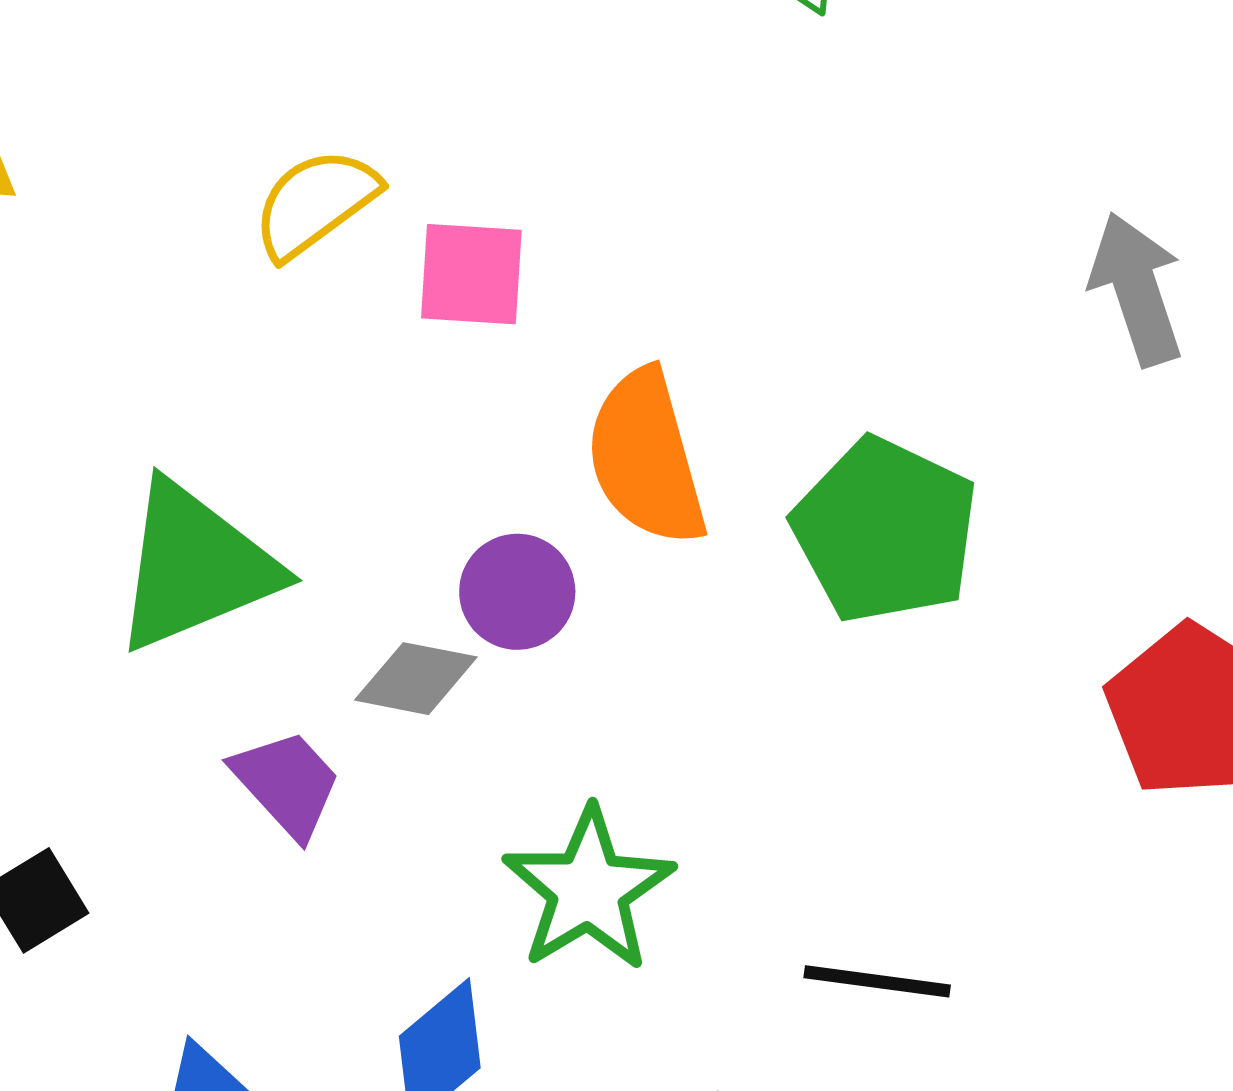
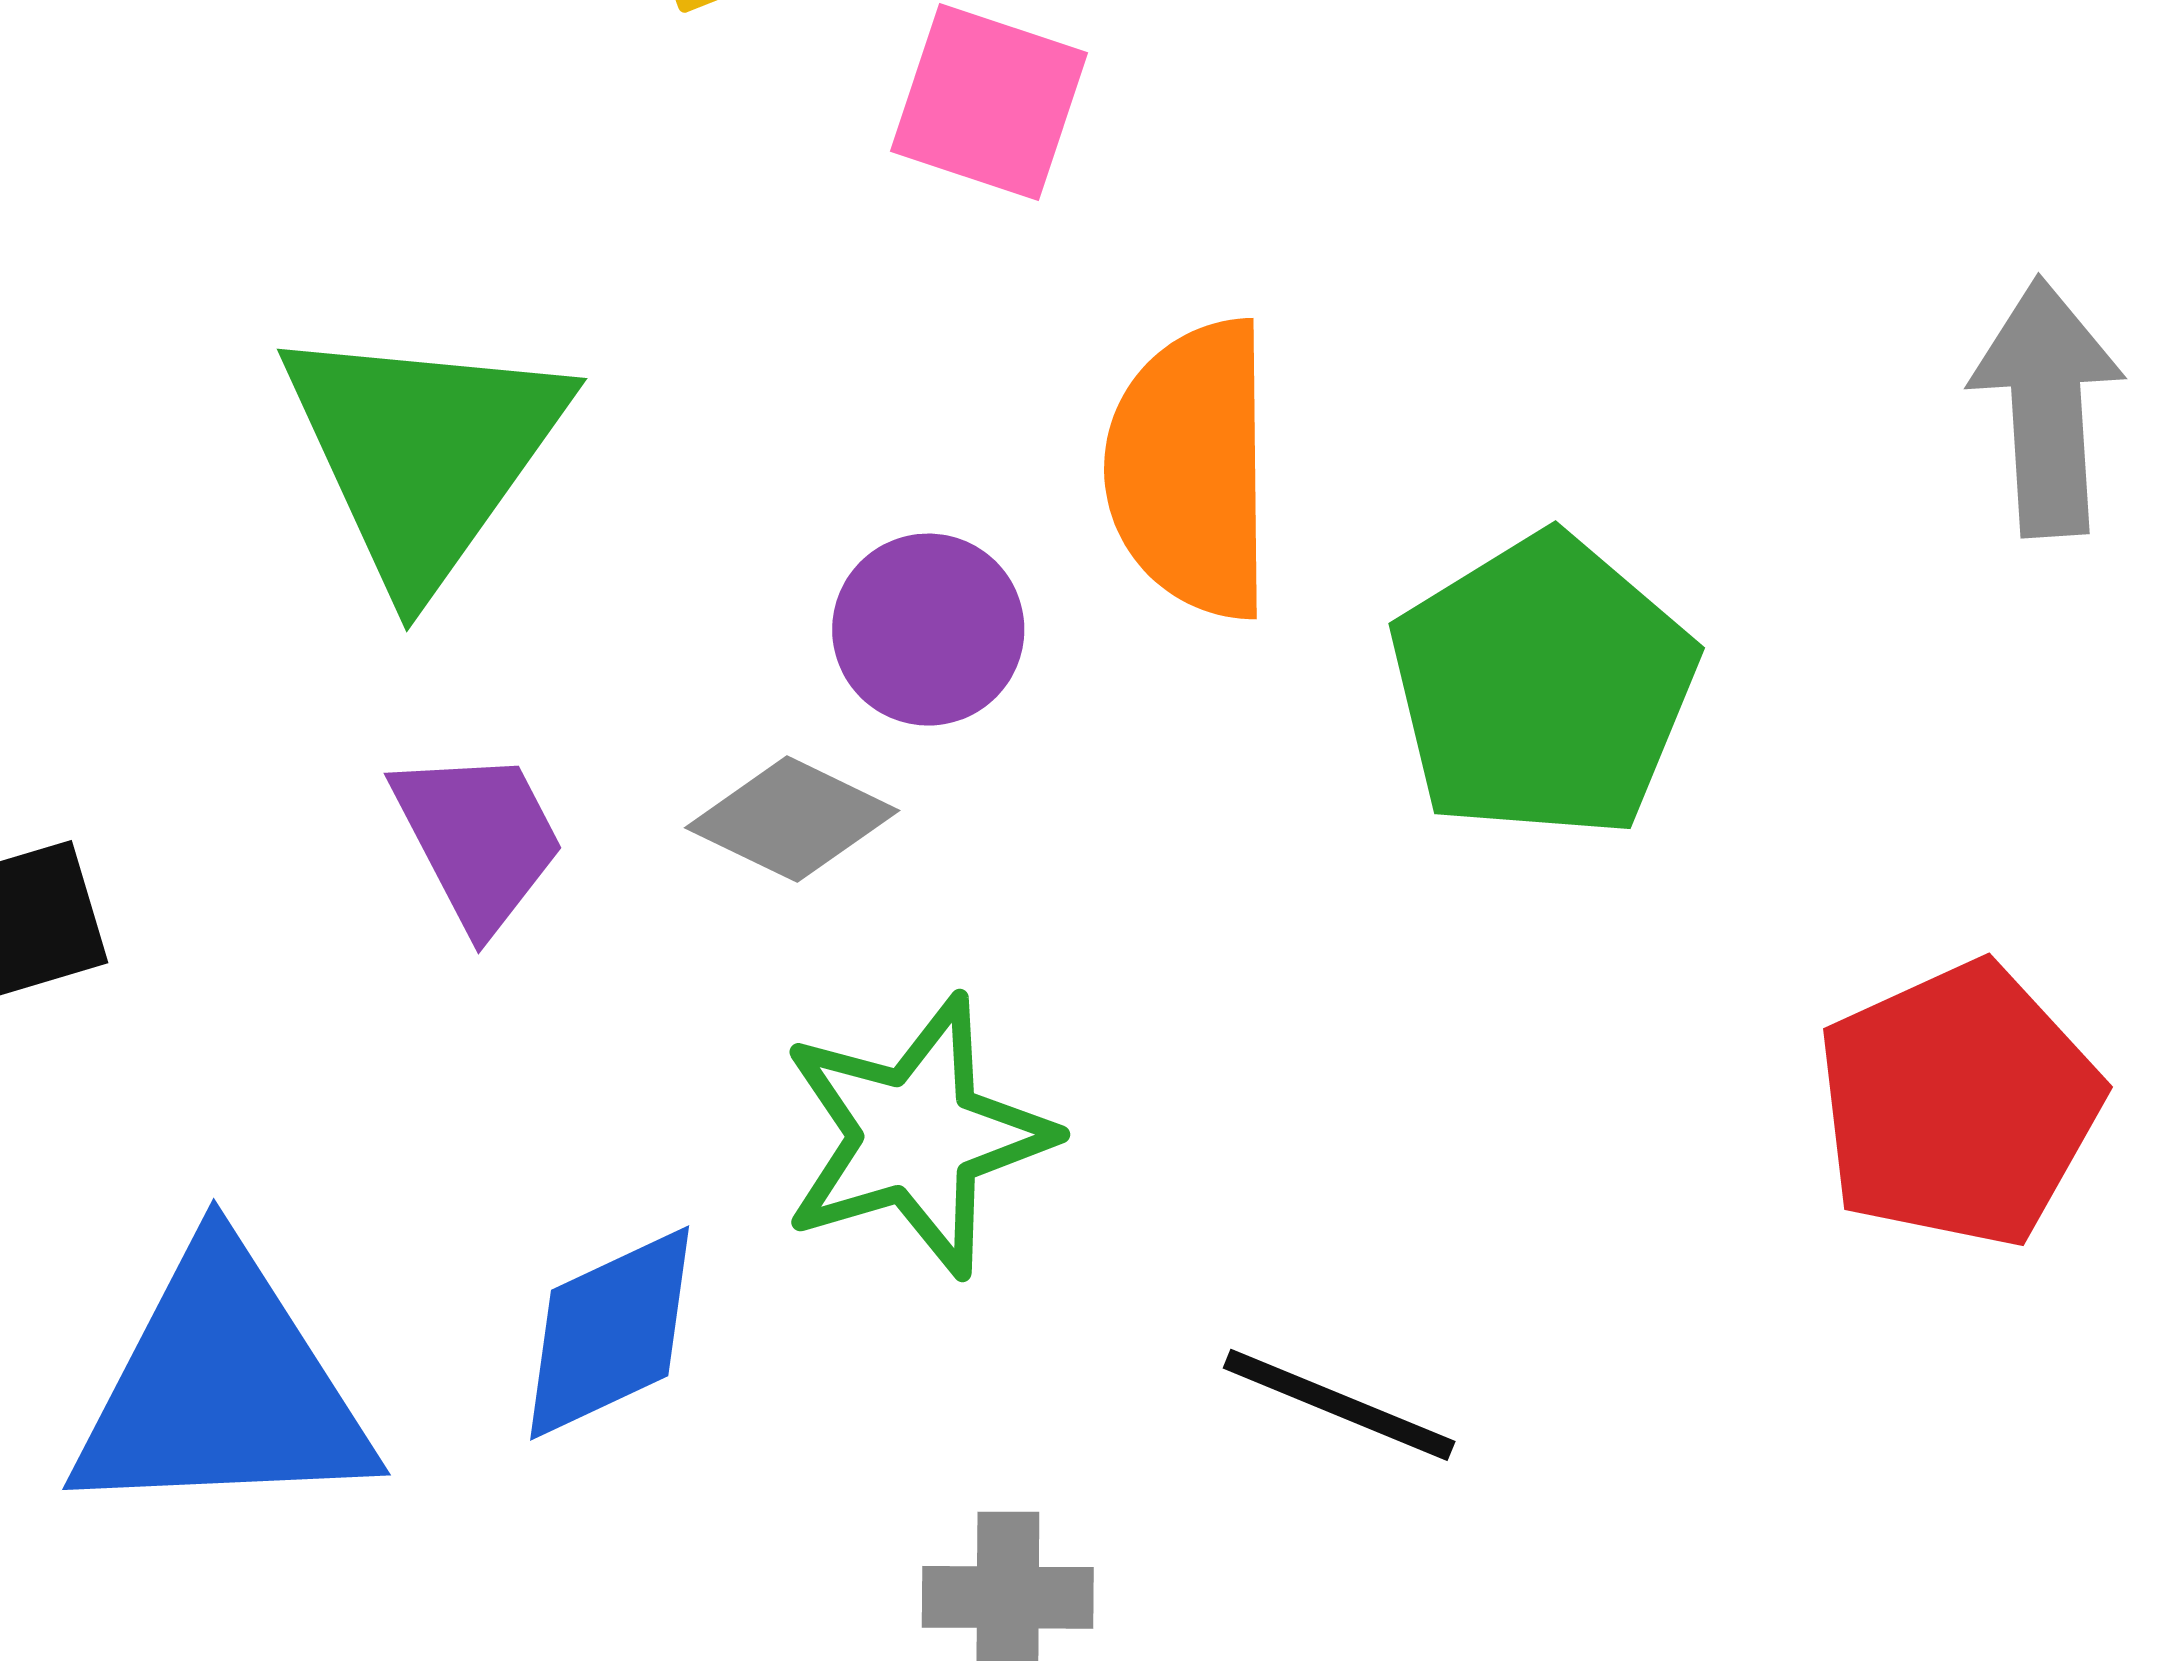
green triangle: (195, 567) -> (424, 453), turned -47
gray diamond: (416, 679) -> (792, 819), moved

